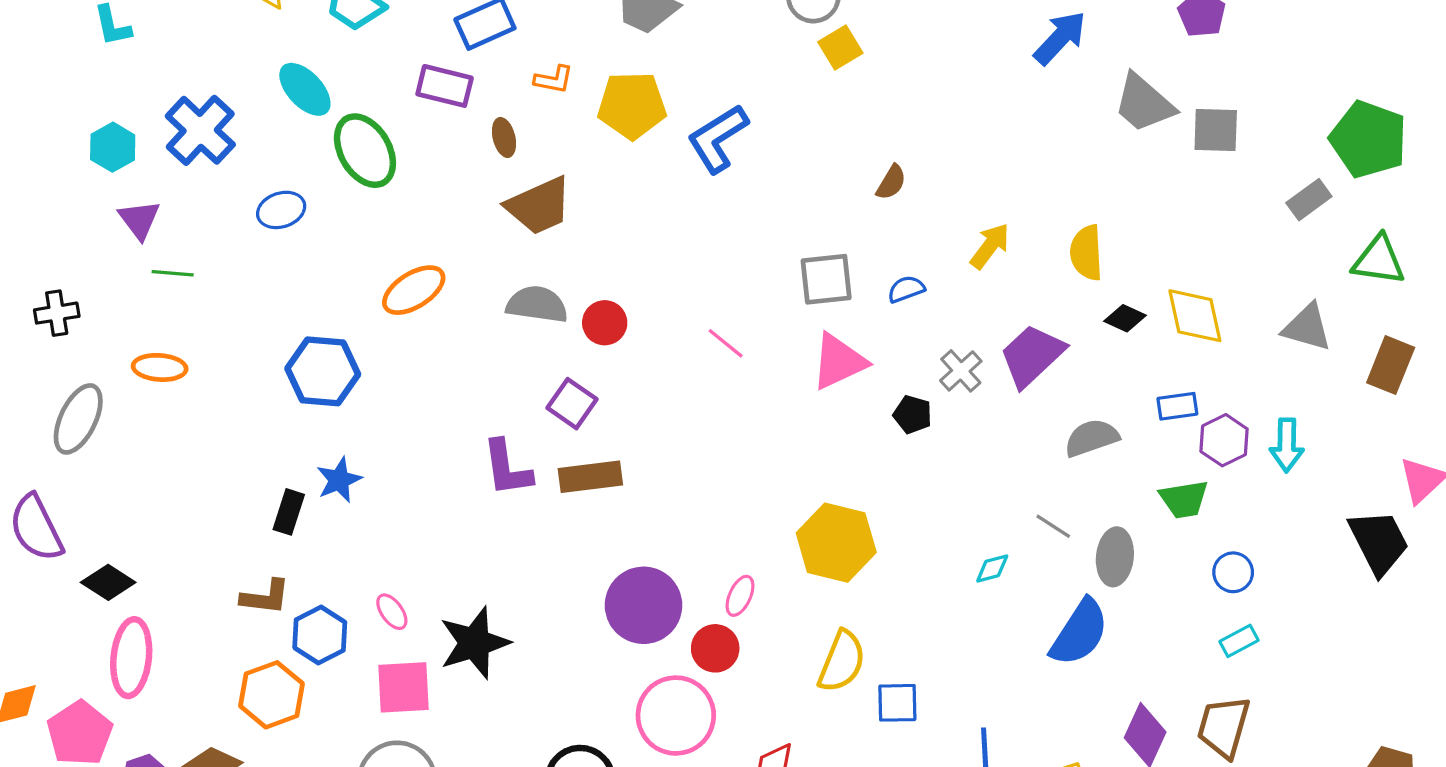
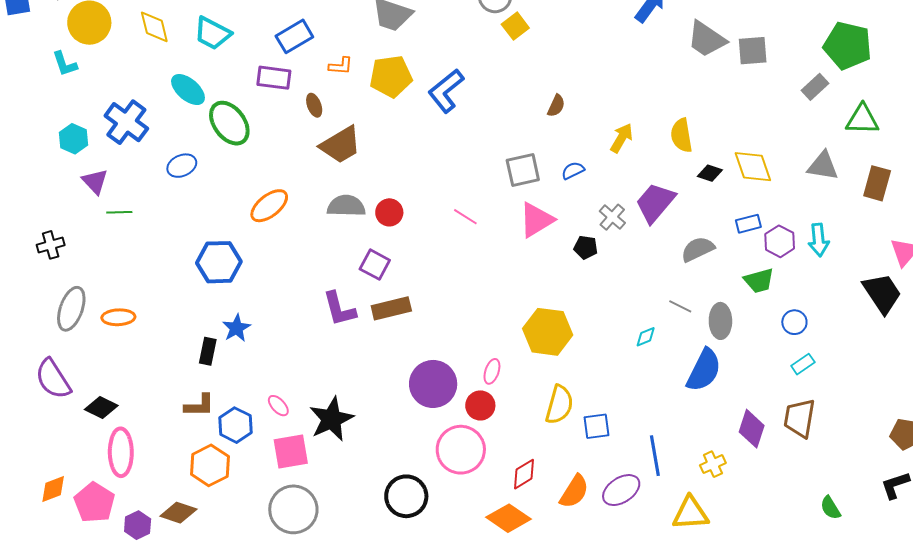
orange ellipse: (160, 367) -> (118, 317), moved

